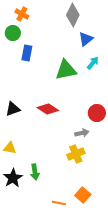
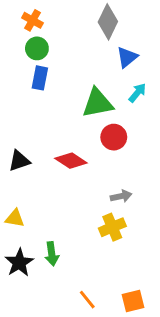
green circle: (13, 33) -> (37, 48), moved
red circle: (97, 113) -> (114, 137), moved
orange square: (83, 195) -> (133, 301), moved, turned 35
orange line: (59, 203) -> (87, 300), turned 40

